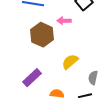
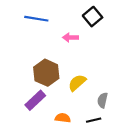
brown hexagon: (42, 35) -> (46, 73), moved

